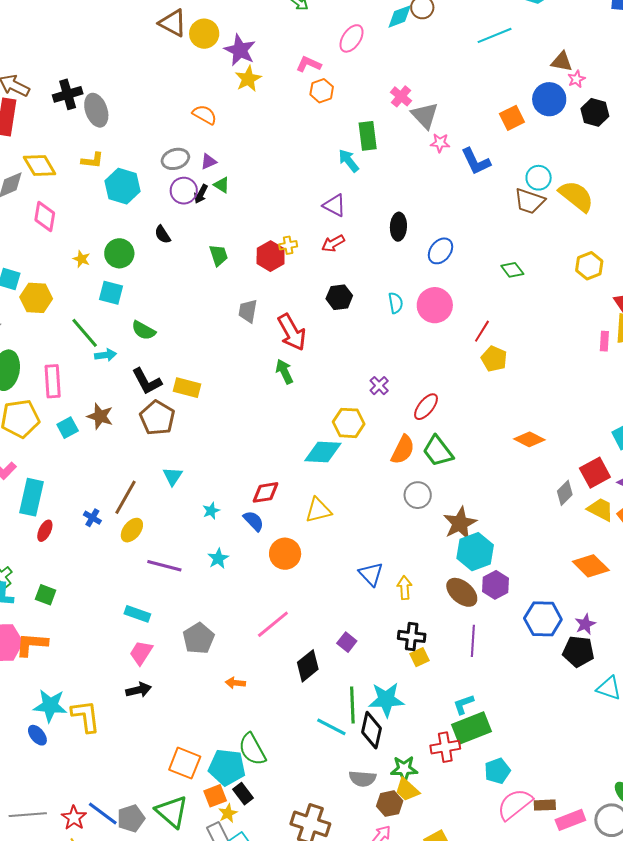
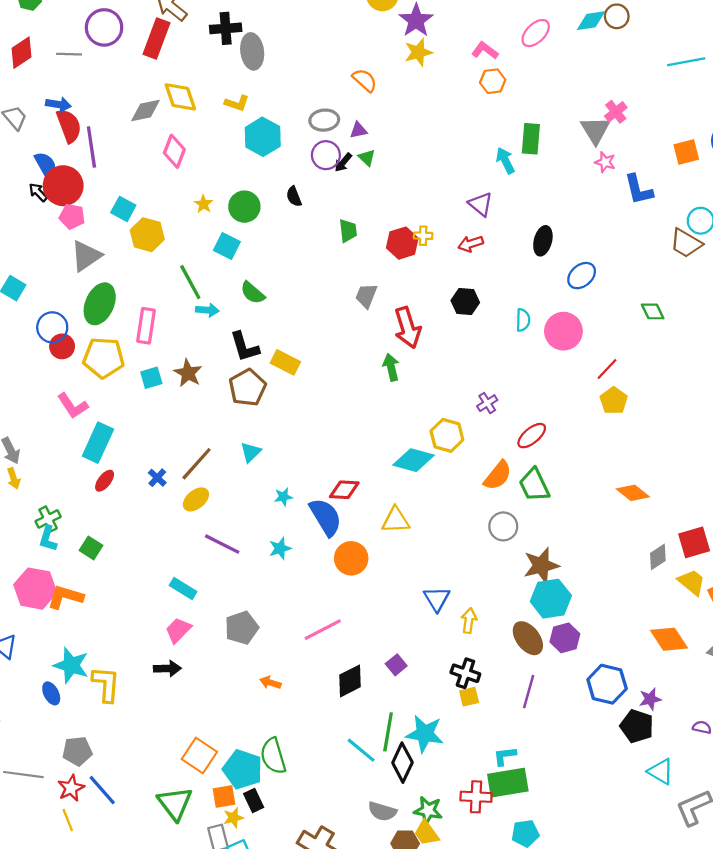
pink cross: (401, 96) -> (616, 112), moved
blue semicircle: (254, 521) -> (326, 517), size x1.6
gray pentagon: (131, 818) -> (77, 751), moved

